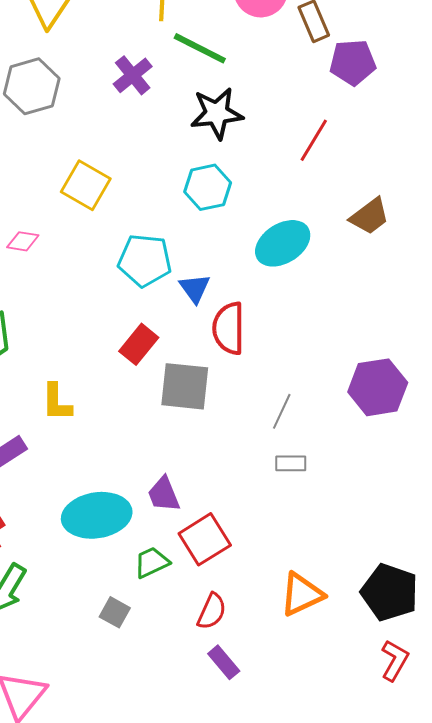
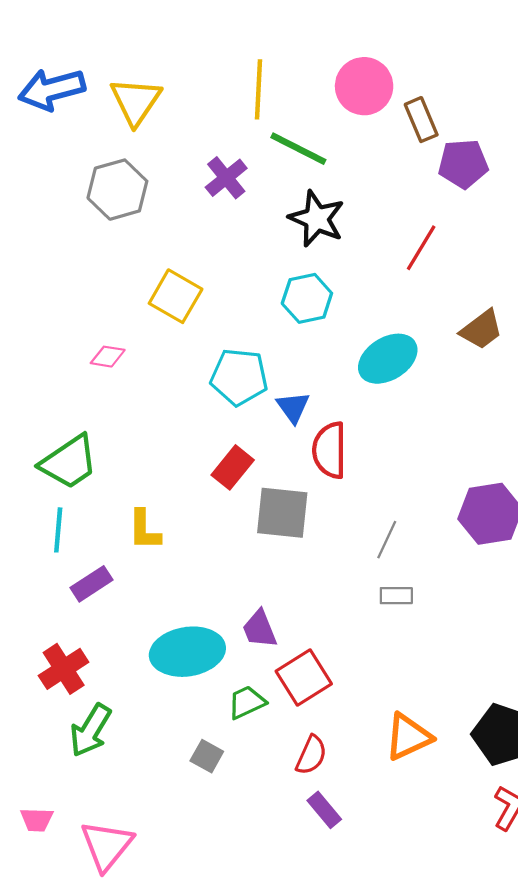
black star: (217, 113) -> (317, 219), turned 30

